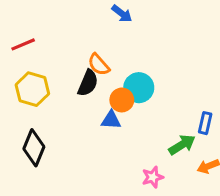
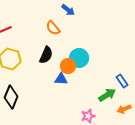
orange semicircle: (99, 65) -> (53, 28), moved
blue rectangle: (205, 123) -> (122, 81), turned -48

